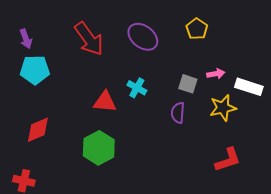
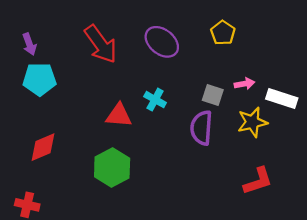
purple semicircle: (178, 113) -> (201, 128), size x1.4

